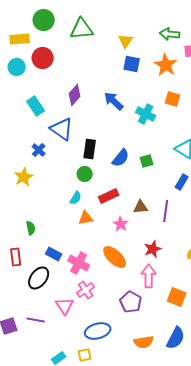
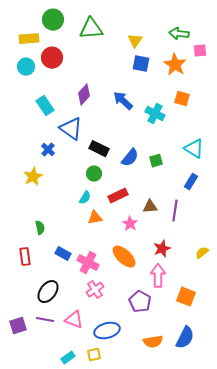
black rectangle: (90, 149) -> (99, 149), turned -72
black ellipse: (39, 278) -> (48, 292), moved
pink triangle: (65, 306) -> (74, 320), moved, turned -36

